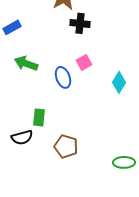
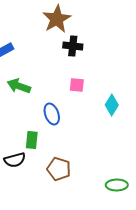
pink square: (84, 62) -> (77, 85), turned 35
blue ellipse: (63, 77) -> (52, 114), moved

